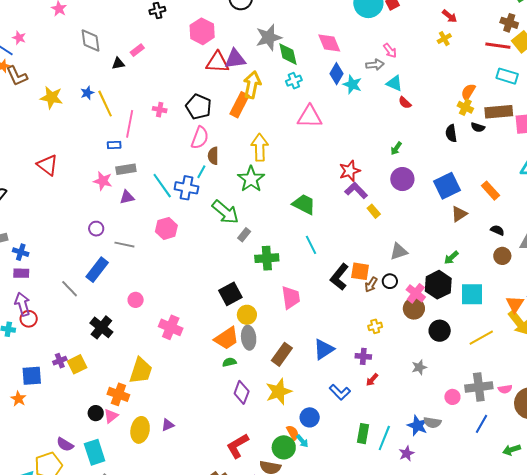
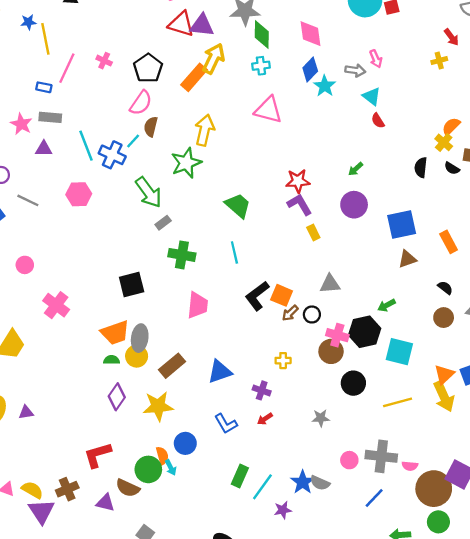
pink cross: (416, 293) -> (337, 335), turned -36
yellow circle: (247, 315) -> (137, 356), moved

